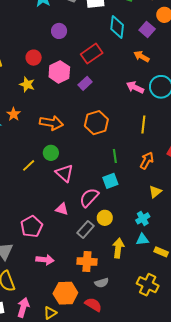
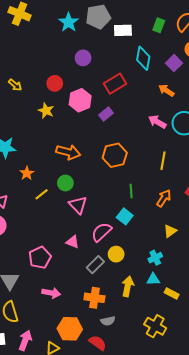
orange star: (14, 114) -> (27, 173), moved
cyan square: (110, 181) -> (125, 216), turned -35

